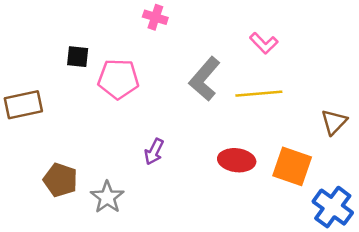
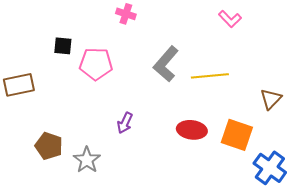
pink L-shape: (264, 43) -> (230, 19), moved

